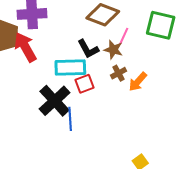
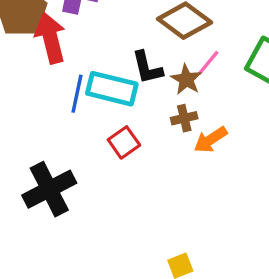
red square: (85, 84) -> (124, 142), moved, turned -30
black cross: (55, 101) -> (49, 189), moved
blue line: (70, 119) -> (77, 94), moved

